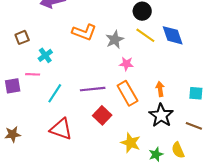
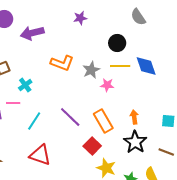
yellow line: (145, 35) -> (120, 66), turned -36
pink star: (126, 64) -> (107, 85), moved
purple line: (93, 89) -> (70, 117), turned 50
red square: (102, 115) -> (92, 146), moved

